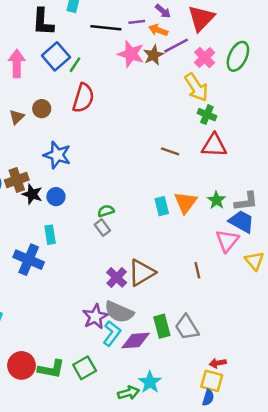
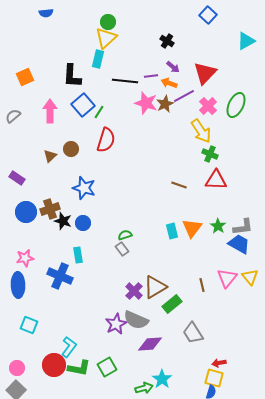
pink triangle: (227, 241) -> (227, 278), moved
green rectangle: (162, 326) -> (172, 304), moved, turned 66
cyan L-shape: (112, 333) -> (69, 347), moved

